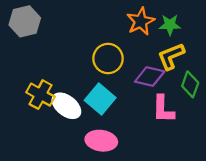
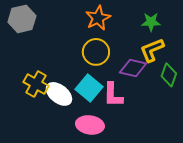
orange star: (141, 21) -> (98, 18), moved
pink L-shape: (163, 109) -> (113, 95), moved

